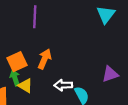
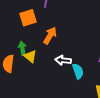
orange square: (17, 62) -> (28, 18), moved

